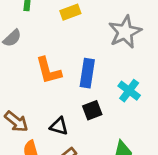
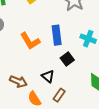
black triangle: (59, 126) -> (48, 76), turned 40

